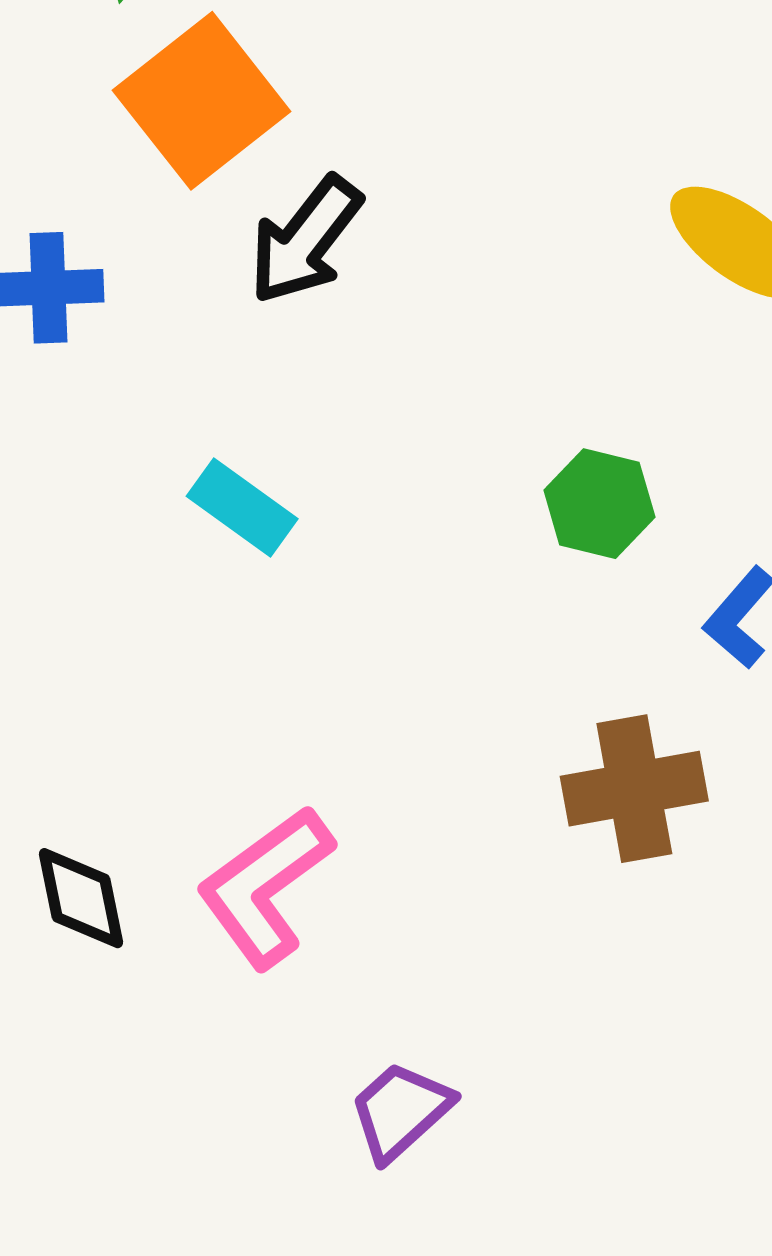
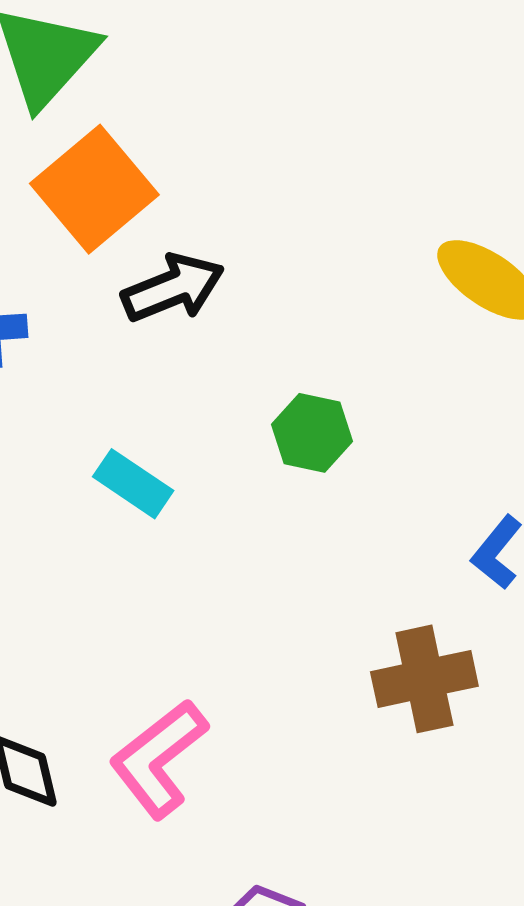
black arrow: (305, 240) -> (173, 288), turned -148
green hexagon: (599, 504) -> (312, 433), moved

